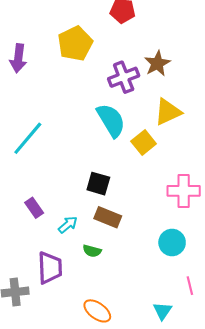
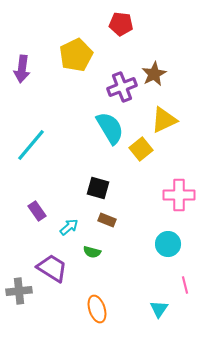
brown rectangle: (108, 217) -> (107, 220), size x0.7
purple trapezoid: (50, 268) -> (52, 268), turned -56
orange ellipse: (97, 311) -> (97, 309), turned 36

